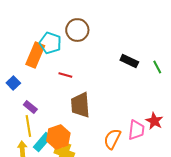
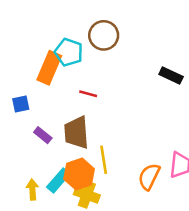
blue square: (13, 83) -> (21, 104), turned 32
brown trapezoid: (80, 105) -> (76, 133), moved
yellow line: (28, 126) -> (104, 160), moved

